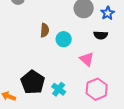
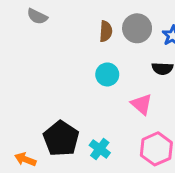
brown semicircle: (45, 30) -> (106, 31), moved

